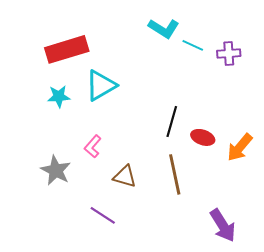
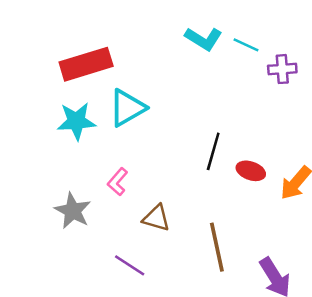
cyan line: (193, 45) -> (246, 45), moved
cyan star: (59, 96) -> (76, 121), size x1.4
brown line: (175, 174) -> (217, 247), moved

